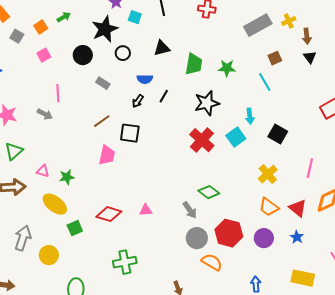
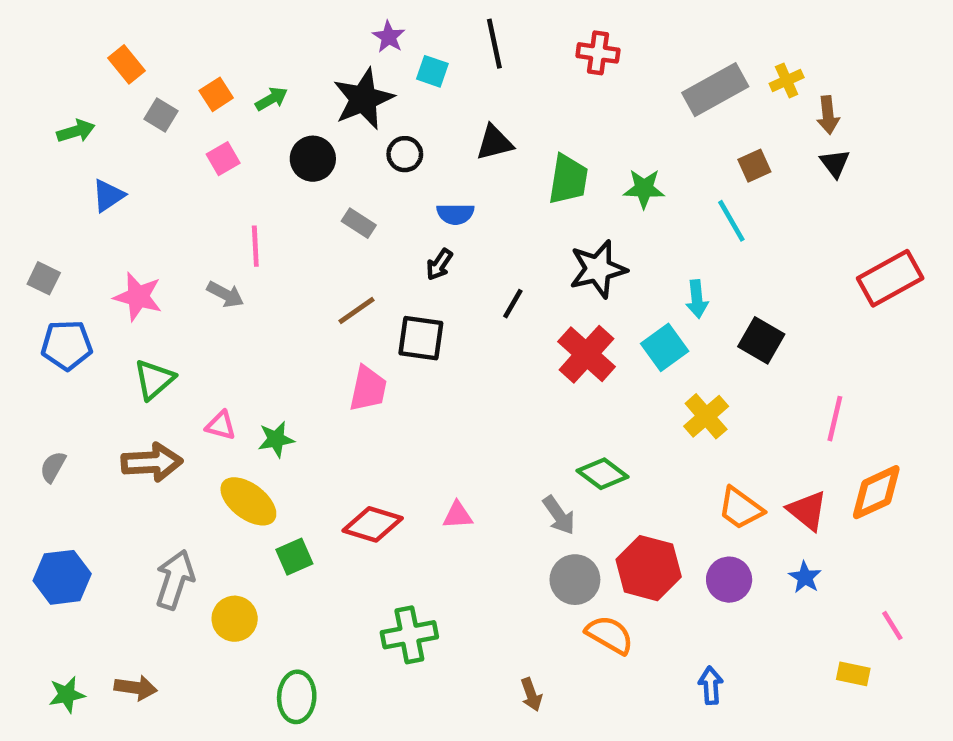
green arrow: (64, 17) -> (271, 99), moved
black line: (164, 96) -> (513, 304), moved
yellow cross: (268, 174) -> (706, 416), moved
yellow rectangle: (303, 278) -> (853, 674), moved, size x0.6

